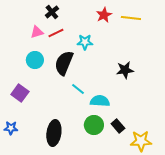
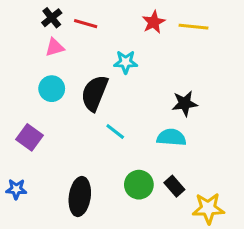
black cross: (52, 12) -> (52, 18), moved
red line: (56, 33) -> (86, 24), moved, turned 42
cyan semicircle: (100, 101) -> (171, 137), moved

